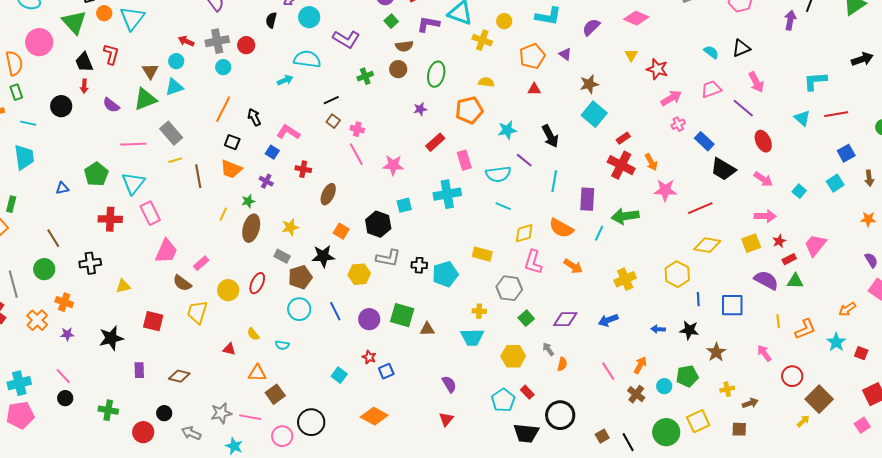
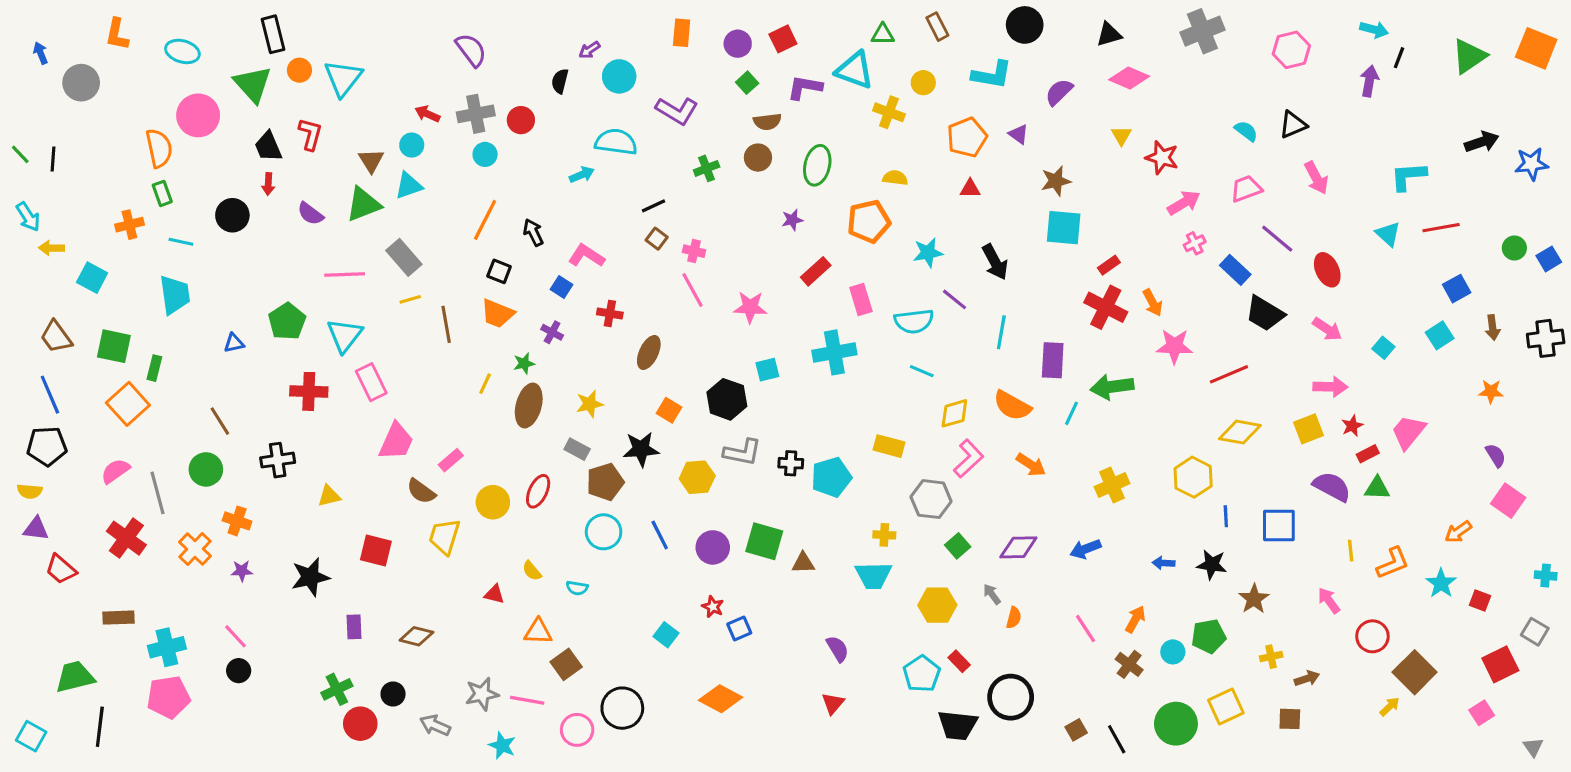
purple line: (743, 108) -> (1277, 239), moved
cyan square: (594, 114) -> (1064, 228), turned -35
pink L-shape: (533, 262) -> (969, 459), turned -150
green cross: (108, 410) -> (337, 689), moved, turned -36

